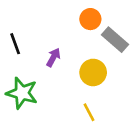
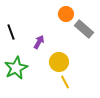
yellow circle: (93, 72) -> (59, 62), moved
green star: (22, 93) -> (16, 68), turned 30

